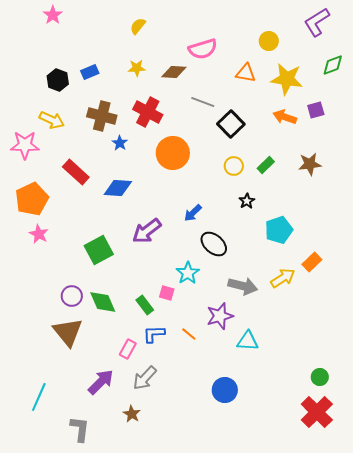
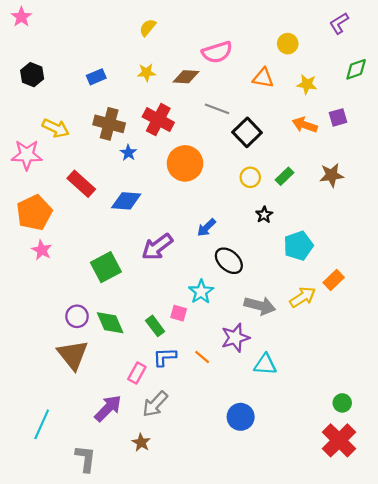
pink star: (53, 15) -> (21, 17), moved
purple L-shape: (317, 22) -> (339, 23), size x0.7
yellow star: (287, 79) -> (307, 84), size x0.6
black hexagon: (58, 80) -> (32, 75), moved

